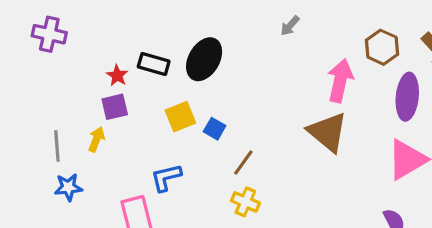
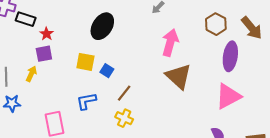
black rectangle: (154, 64) -> (26, 19), moved
pink arrow: (340, 81) -> (170, 43), moved
yellow square: (180, 117) -> (85, 62), turned 30
blue L-shape: (166, 178) -> (86, 101), moved

